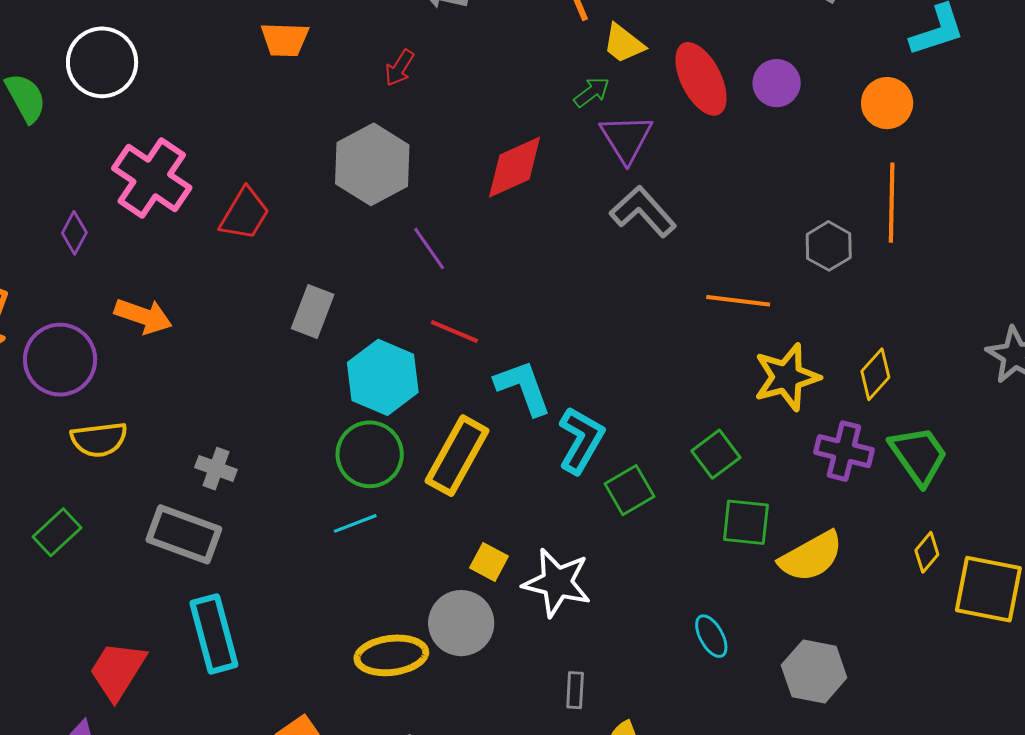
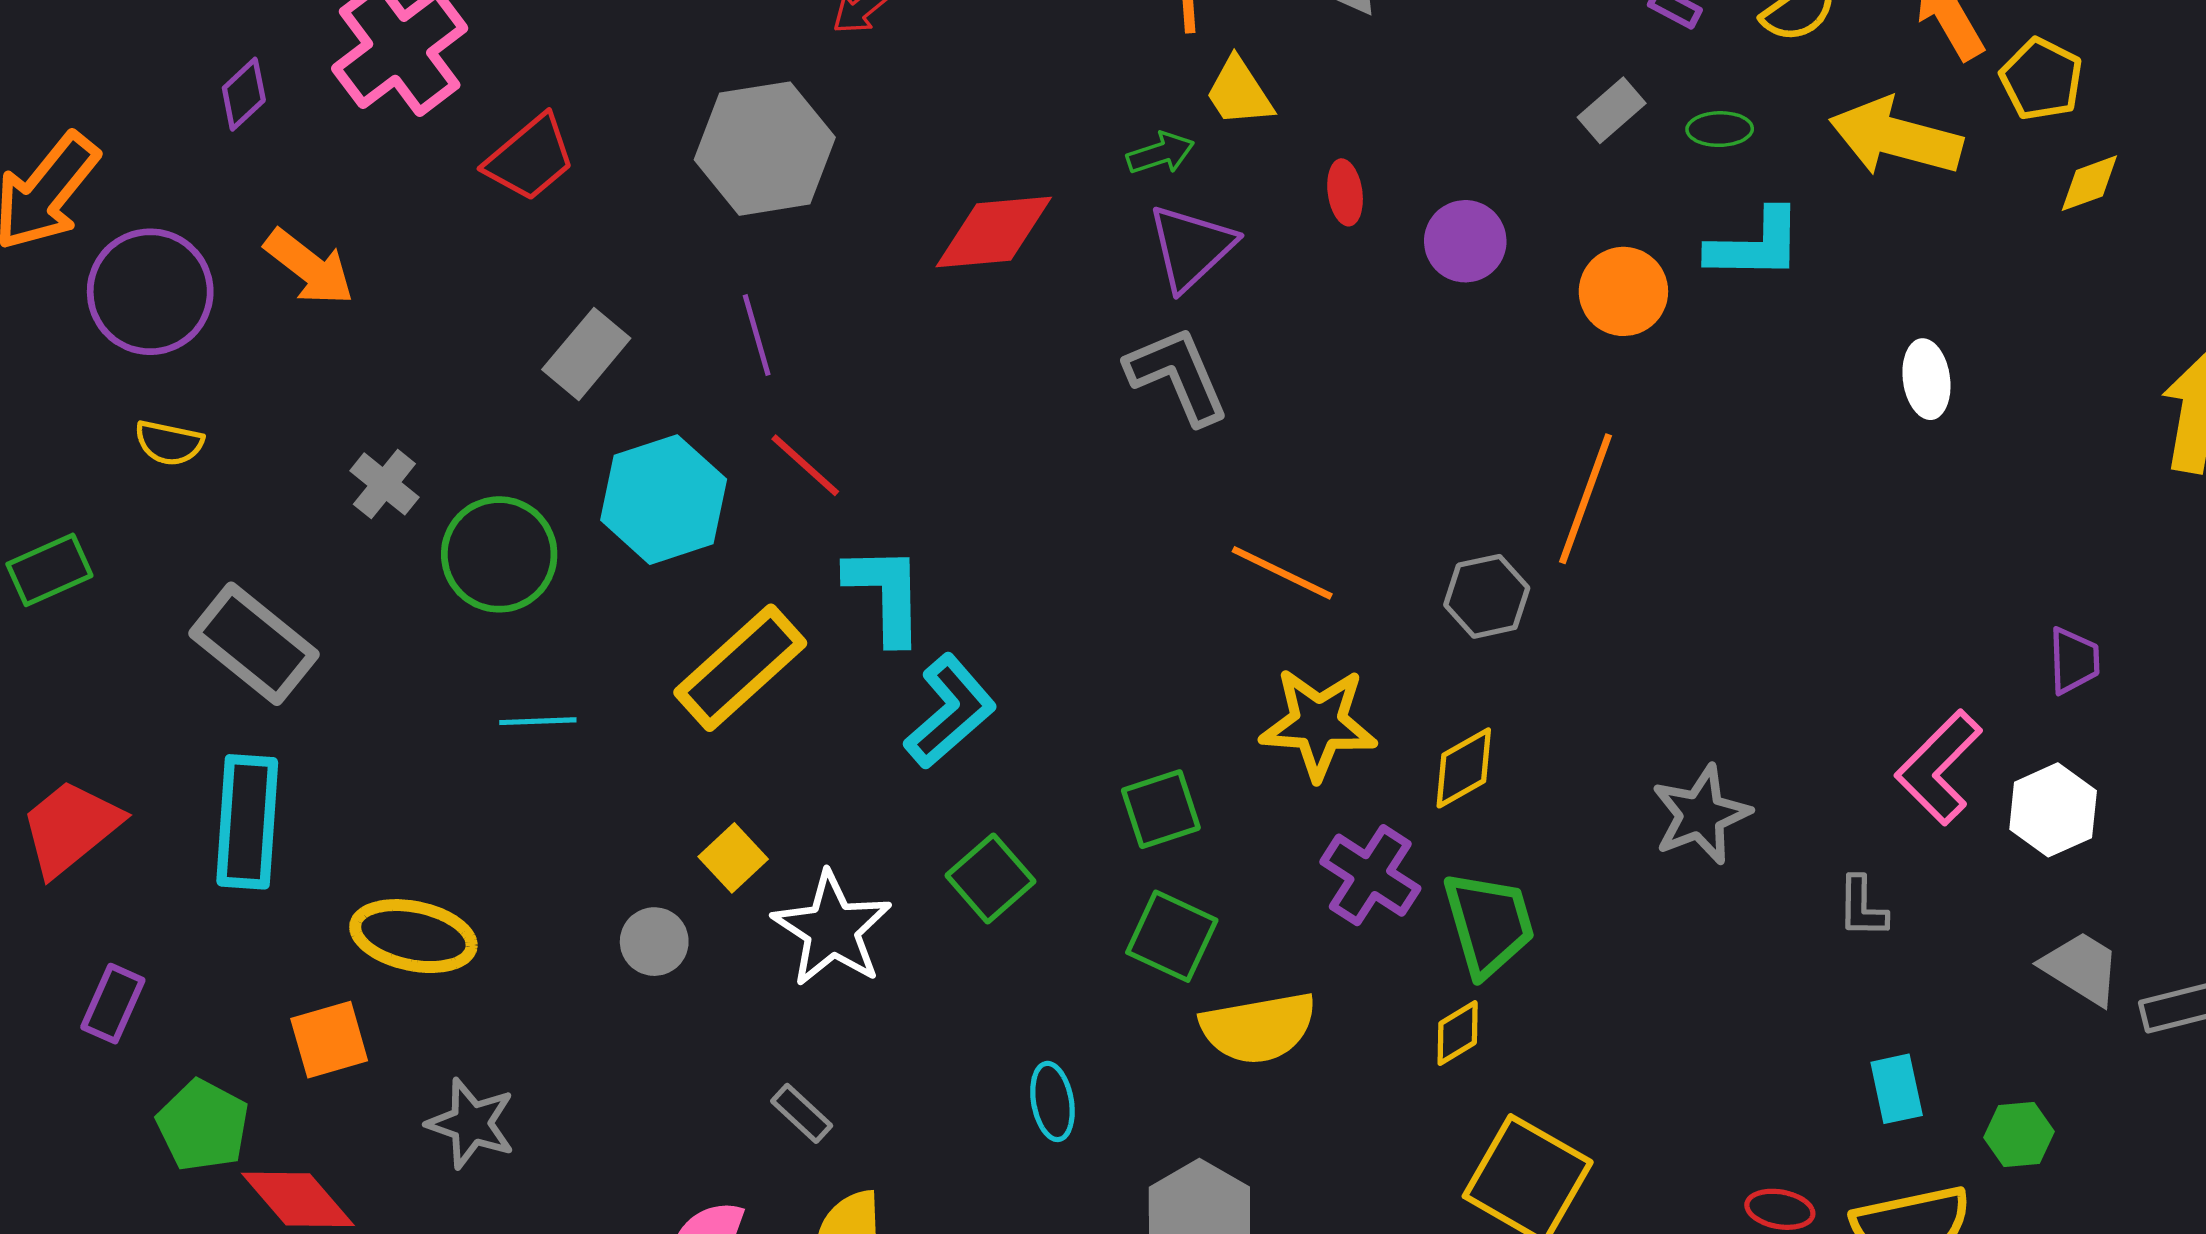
red ellipse: (701, 79) -> (1345, 192), size x0.5
orange circle: (887, 103) -> (1623, 291), moved
gray hexagon: (829, 246) -> (1487, 596), moved
purple line: (429, 248) -> (757, 335), moved
yellow semicircle: (99, 439) -> (169, 443), size x0.7
green circle: (370, 454) -> (499, 554), moved
gray cross: (216, 469) -> (384, 484), moved
green square: (629, 490) -> (991, 878), moved, turned -30
yellow diamond: (927, 552) -> (1458, 1033), moved
gray circle: (461, 623) -> (654, 942), size x0.6
yellow ellipse: (391, 655) -> (413, 936), moved
gray rectangle: (575, 690) -> (802, 1113), turned -69

